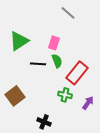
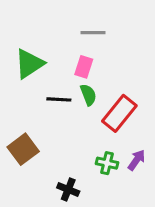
gray line: (68, 13) -> (93, 33), moved, turned -42
green cross: (65, 95) -> (107, 163), moved

